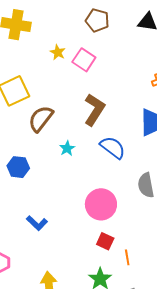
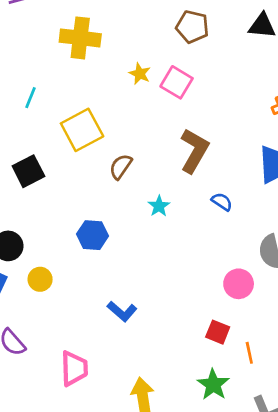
brown semicircle: (41, 119) -> (121, 167), size x0.7
blue semicircle: (113, 147) -> (222, 202), size x0.6
pink circle: (101, 204) -> (239, 284), moved, size x0.7

